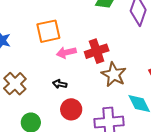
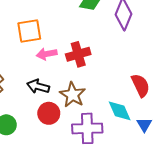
brown star: (114, 75) -> (73, 95), moved
black arrow: (60, 84) -> (38, 86), size x1.5

